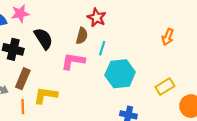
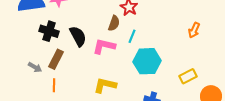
black semicircle: (43, 39) -> (78, 36), moved
yellow L-shape: (46, 95) -> (105, 85), moved

